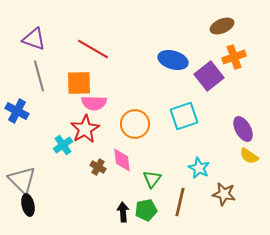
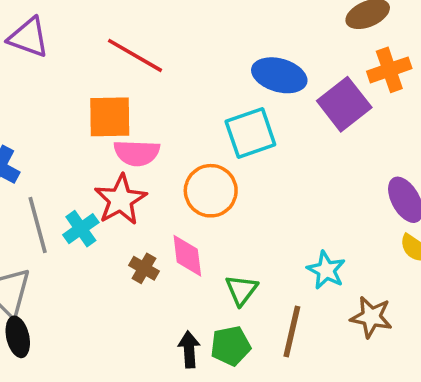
gray line: (39, 76) -> (38, 225), moved
cyan square: (184, 116) -> (250, 133), moved

